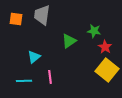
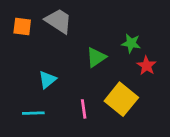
gray trapezoid: (42, 15) -> (58, 21), turned 115
yellow square: (107, 70) -> (121, 99), moved
pink line: (50, 77) -> (84, 109), moved

